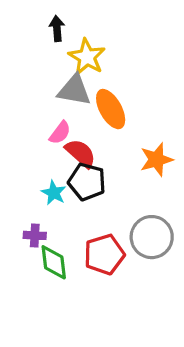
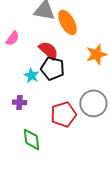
pink semicircle: (60, 133) -> (12, 38), moved
green diamond: (54, 262) -> (31, 139), moved

